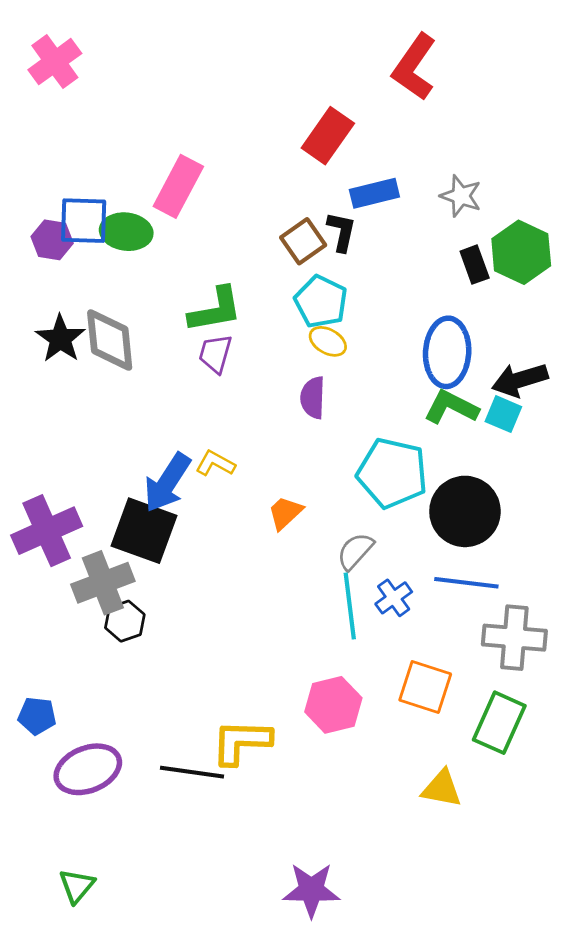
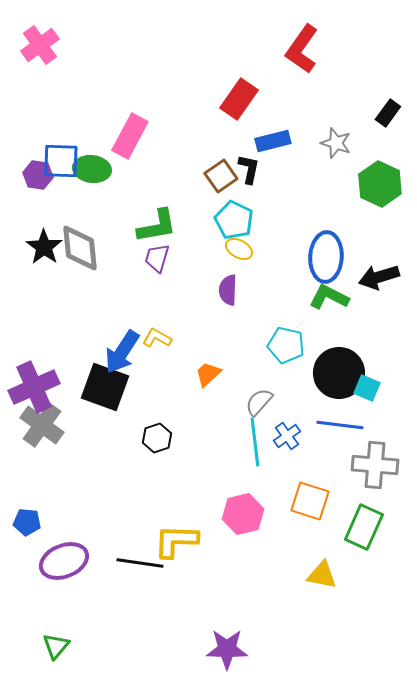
black rectangle: (475, 265) -> (388, 113), moved, turned 56
cyan square: (503, 414) -> (367, 388), moved
cyan pentagon: (392, 473) -> (286, 345), size x0.7
gray cross: (103, 583) -> (42, 425), moved, turned -33
black hexagon: (125, 621) -> (157, 438), moved

